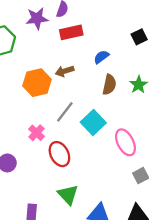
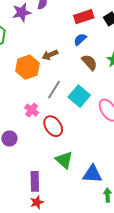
red rectangle: (71, 32) -> (84, 17), moved
brown semicircle: (109, 85) -> (89, 62), turned -48

